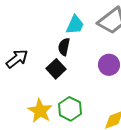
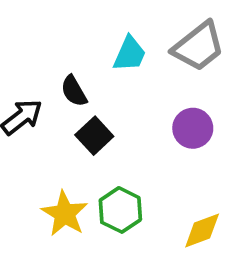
black semicircle: (64, 47) -> (74, 91), moved, turned -42

